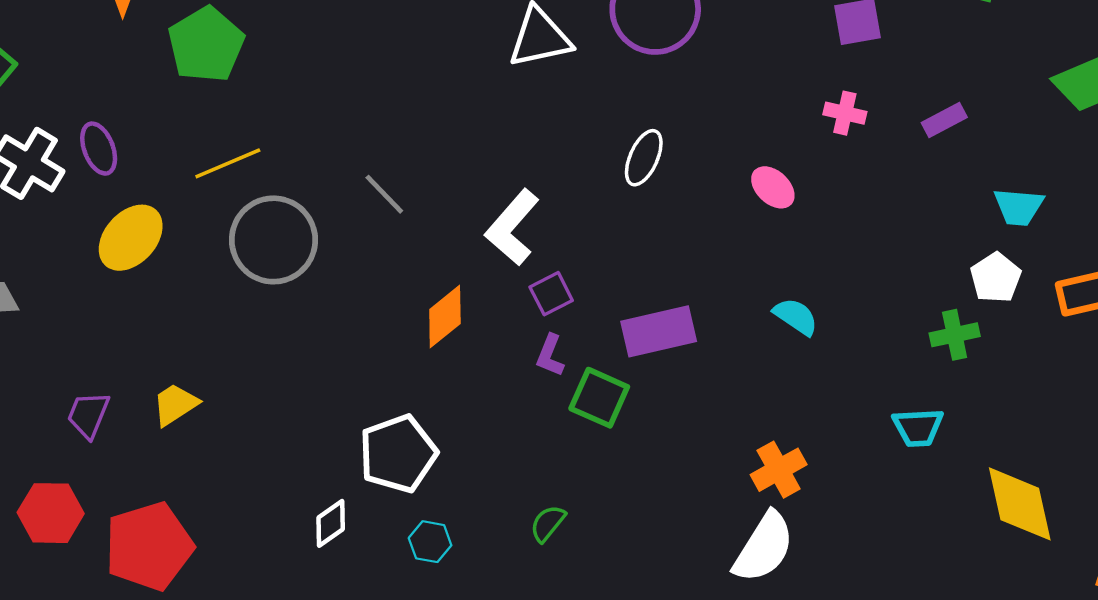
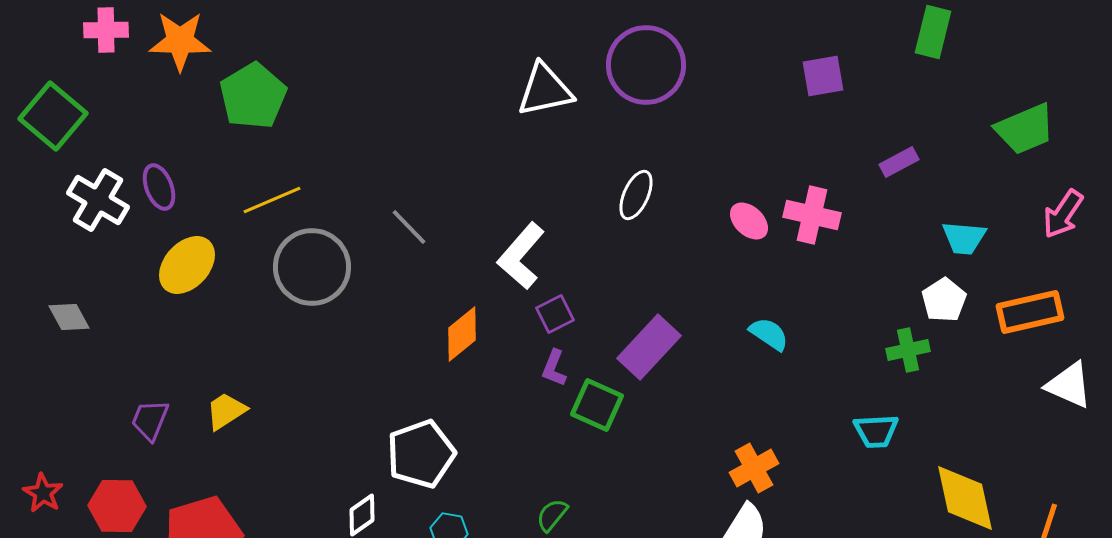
pink cross: (845, 113) -> (812, 215), moved, size x1.5
purple rectangle: (659, 331) -> (649, 347), turned -34

